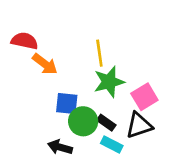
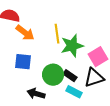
yellow line: (99, 53) -> (57, 34), moved
blue square: (67, 104) -> (23, 62), moved

